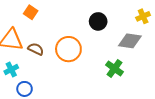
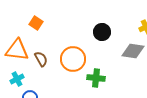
brown semicircle: (36, 49) -> (41, 59), turned 35
green cross: (114, 68) -> (96, 78), moved, turned -30

